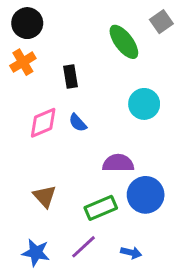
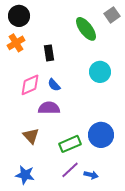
purple semicircle: (118, 163) -> (49, 108), moved
purple line: (84, 247) -> (70, 170), moved

